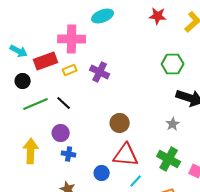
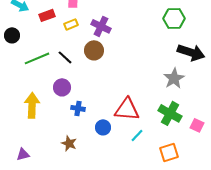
red rectangle: (46, 61) -> (47, 15), size x0.7
black circle: (23, 81) -> (12, 35), moved
brown circle: (120, 123) -> (94, 50), moved
gray star: (173, 124) -> (174, 78), size x1.5
blue cross: (69, 154) -> (78, 108), moved

